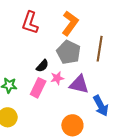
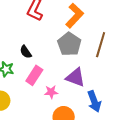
black semicircle: (42, 66) -> (26, 52), moved, turned 96
pink star: (57, 78) -> (51, 92), moved

